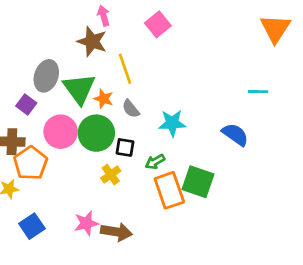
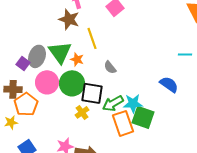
gray ellipse: (46, 76) -> (37, 56), moved
gray semicircle: (131, 109) -> (110, 67), moved
cyan star: (172, 123) -> (133, 103), moved
black square: (125, 147) -> (92, 93), size x1.6
green arrow: (155, 162) -> (113, 103), size x1.5

